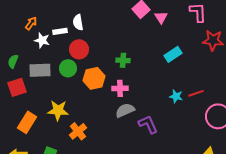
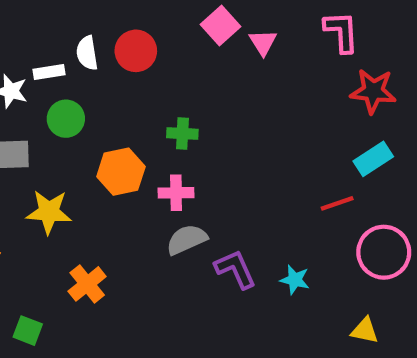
red circle: (79, 49) -> (136, 51), moved
cyan rectangle: (173, 54) -> (373, 159), moved
green circle: (68, 68) -> (66, 119), moved
cyan star: (176, 96) -> (295, 280), moved
yellow star: (58, 110) -> (49, 212), moved

